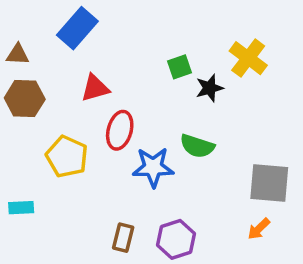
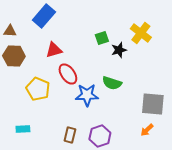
red ellipse: (120, 130) -> (68, 74), turned -50
cyan rectangle: (21, 208) -> (23, 129), moved

